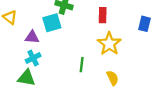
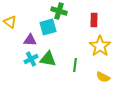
green triangle: (27, 78) -> (48, 59), moved
yellow semicircle: (113, 78) -> (103, 77), turned 144

